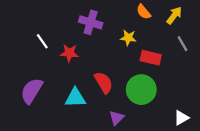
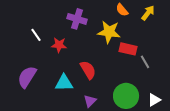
yellow star: (128, 38) -> (109, 32), size x1.6
gray line: (182, 44) -> (145, 62), moved
green circle: (141, 90) -> (126, 96), moved
purple triangle: (116, 118) -> (90, 101), moved

